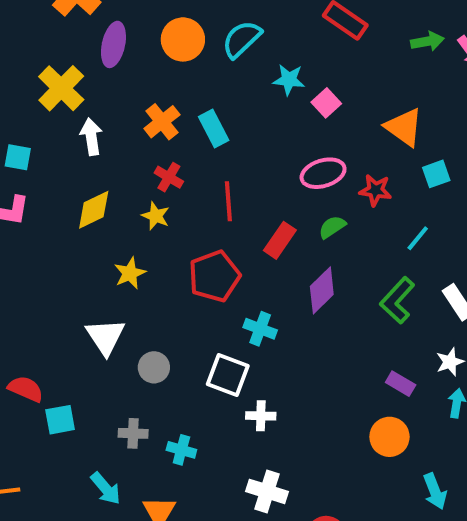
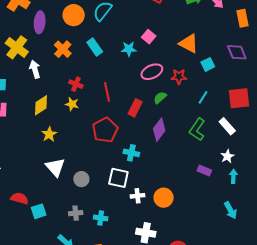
cyan star: (289, 80) -> (129, 49), moved
orange cross: (162, 122) -> (63, 49), moved
cyan rectangle: (214, 128) -> (95, 47), moved
yellow star: (130, 273) -> (49, 134), moved
orange circle: (389, 437) -> (164, 198), moved
cyan arrow: (435, 491) -> (231, 210), moved

